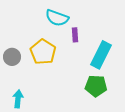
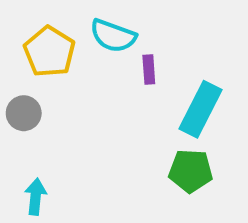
yellow pentagon: (43, 52) -> (50, 52), moved

